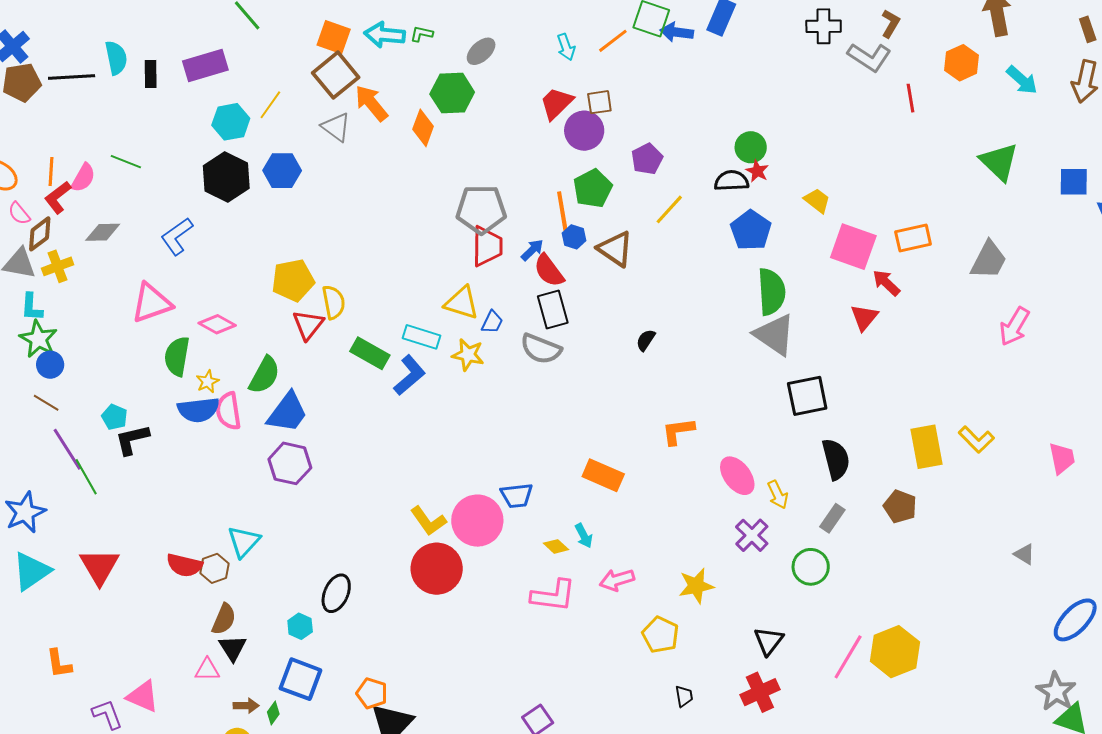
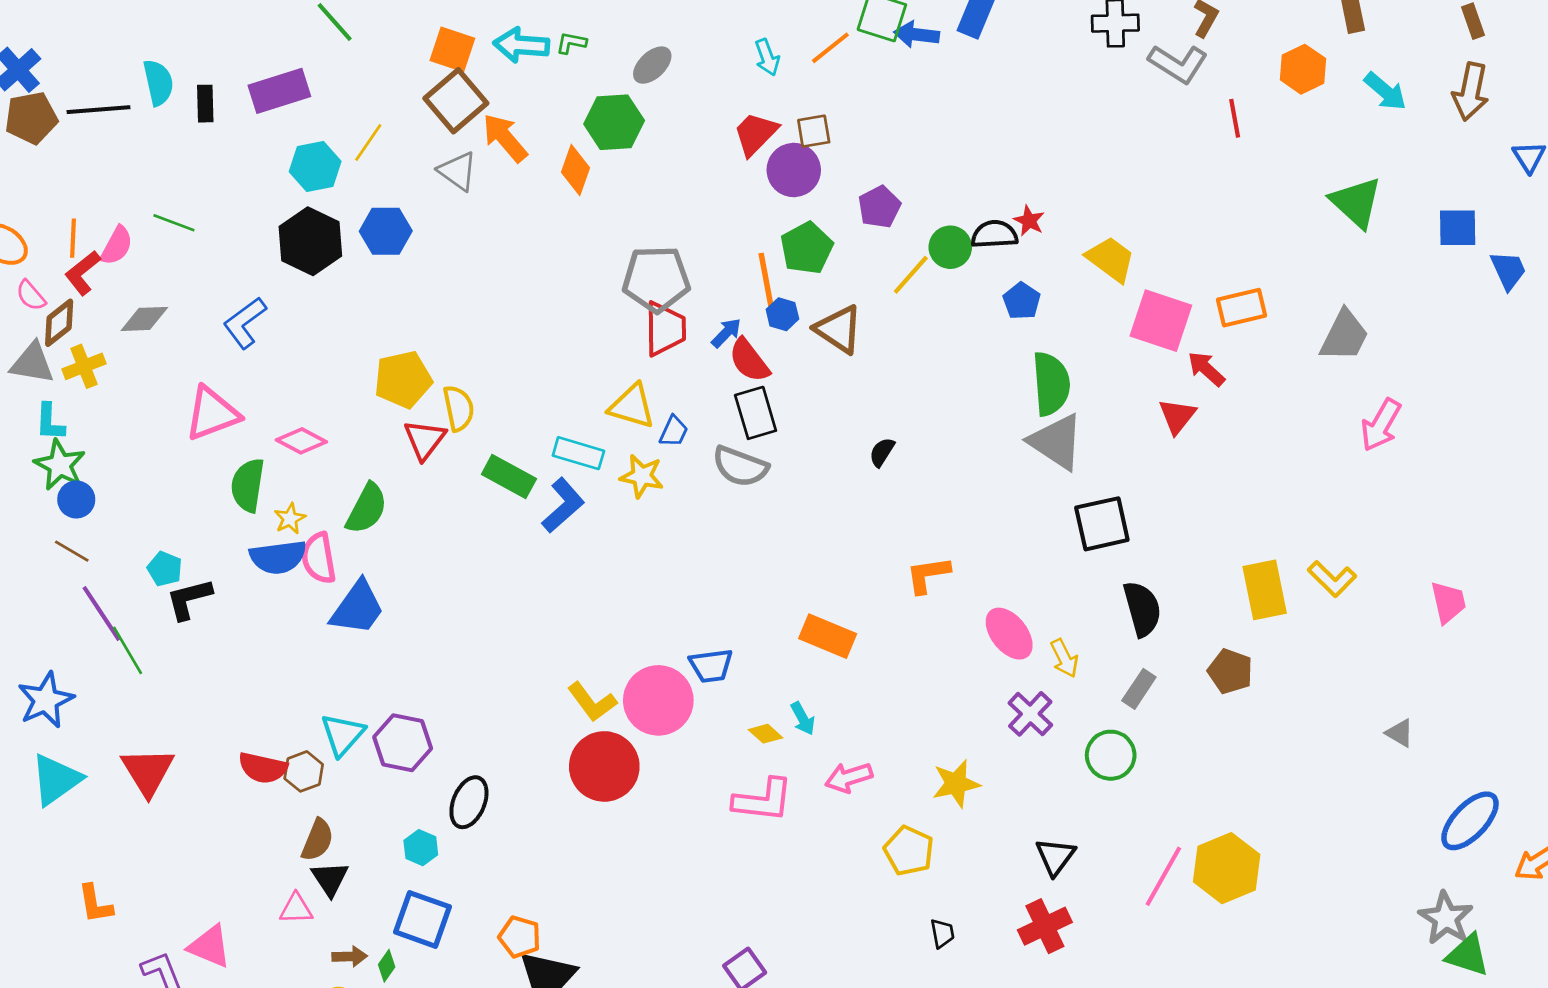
green circle: (751, 147) -> (950, 247), moved
yellow trapezoid: (817, 201) -> (1111, 259), size x1.4
blue pentagon: (751, 230) -> (1022, 301), size x0.7
blue trapezoid: (287, 412) -> (357, 608), moved
purple hexagon: (290, 463) -> (403, 743), moved

